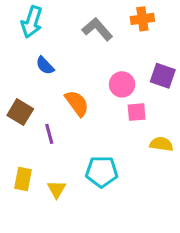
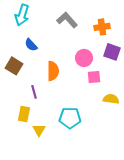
orange cross: (142, 19) -> (102, 27), moved
orange semicircle: (77, 103) -> (53, 71), turned 36
brown square: (20, 112) -> (14, 66), moved
yellow rectangle: (23, 179) -> (24, 114), moved

